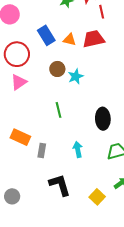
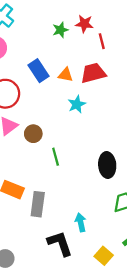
brown circle: (57, 69) -> (33, 134), moved
cyan star: (76, 76) -> (77, 104), moved
cyan arrow: (78, 149) -> (81, 222), moved
gray rectangle: (42, 150) -> (38, 204), size x1.5

